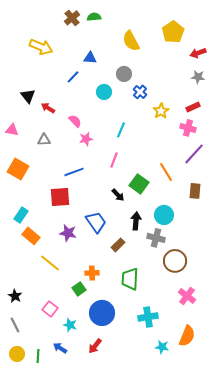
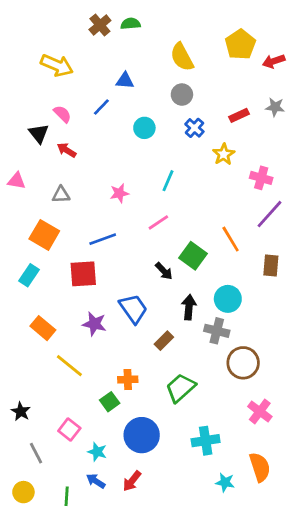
red arrow: (198, 53) -> (274, 61), moved
gray circle: (124, 74) -> (182, 95), moved
red rectangle: (193, 107) -> (239, 115), moved
pink semicircle: (75, 121) -> (62, 114), moved
pink line: (114, 160) -> (158, 222), turned 35
orange square: (18, 169) -> (44, 235), moved
cyan rectangle: (21, 215) -> (29, 275), moved
green trapezoid: (130, 279) -> (181, 388), turned 45
gray line: (15, 325) -> (36, 453), moved
orange semicircle: (187, 336) -> (260, 467), turned -40
blue arrow: (60, 348) -> (96, 481), moved
green line: (38, 356) -> (67, 496), moved

